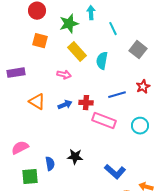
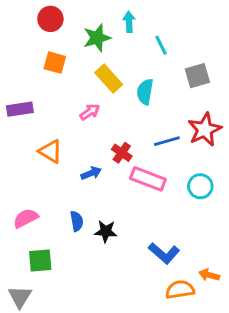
gray square: (138, 50) -> (197, 76), turned 36
pink arrow: (64, 75) -> (90, 112), turned -48
red star: (143, 87) -> (205, 129), size x1.6
red cross: (86, 103) -> (122, 153), turned 32
blue arrow: (65, 105) -> (91, 173), moved
blue semicircle: (50, 164) -> (77, 221), moved

